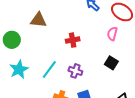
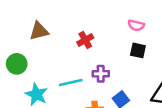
pink semicircle: (112, 34) -> (136, 25), moved, turned -72
cyan line: (49, 70) -> (71, 83), turned 60

